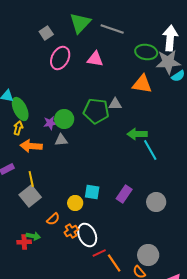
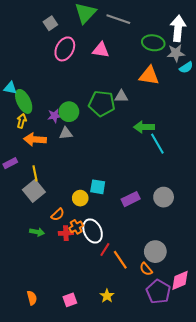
gray star: (168, 62) -> (176, 53), size x0.7
purple rectangle: (124, 194) -> (131, 199), moved, turned 30
red cross: (24, 242) -> (66, 233), moved
red line: (99, 253) -> (105, 250), turned -32

